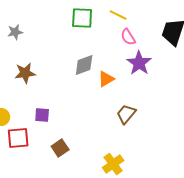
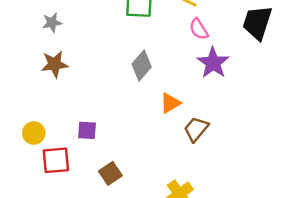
gray diamond: (84, 65) -> (142, 65), turned -30
brown star: (25, 73) -> (55, 64), moved
orange triangle: (106, 79) -> (170, 103), moved

